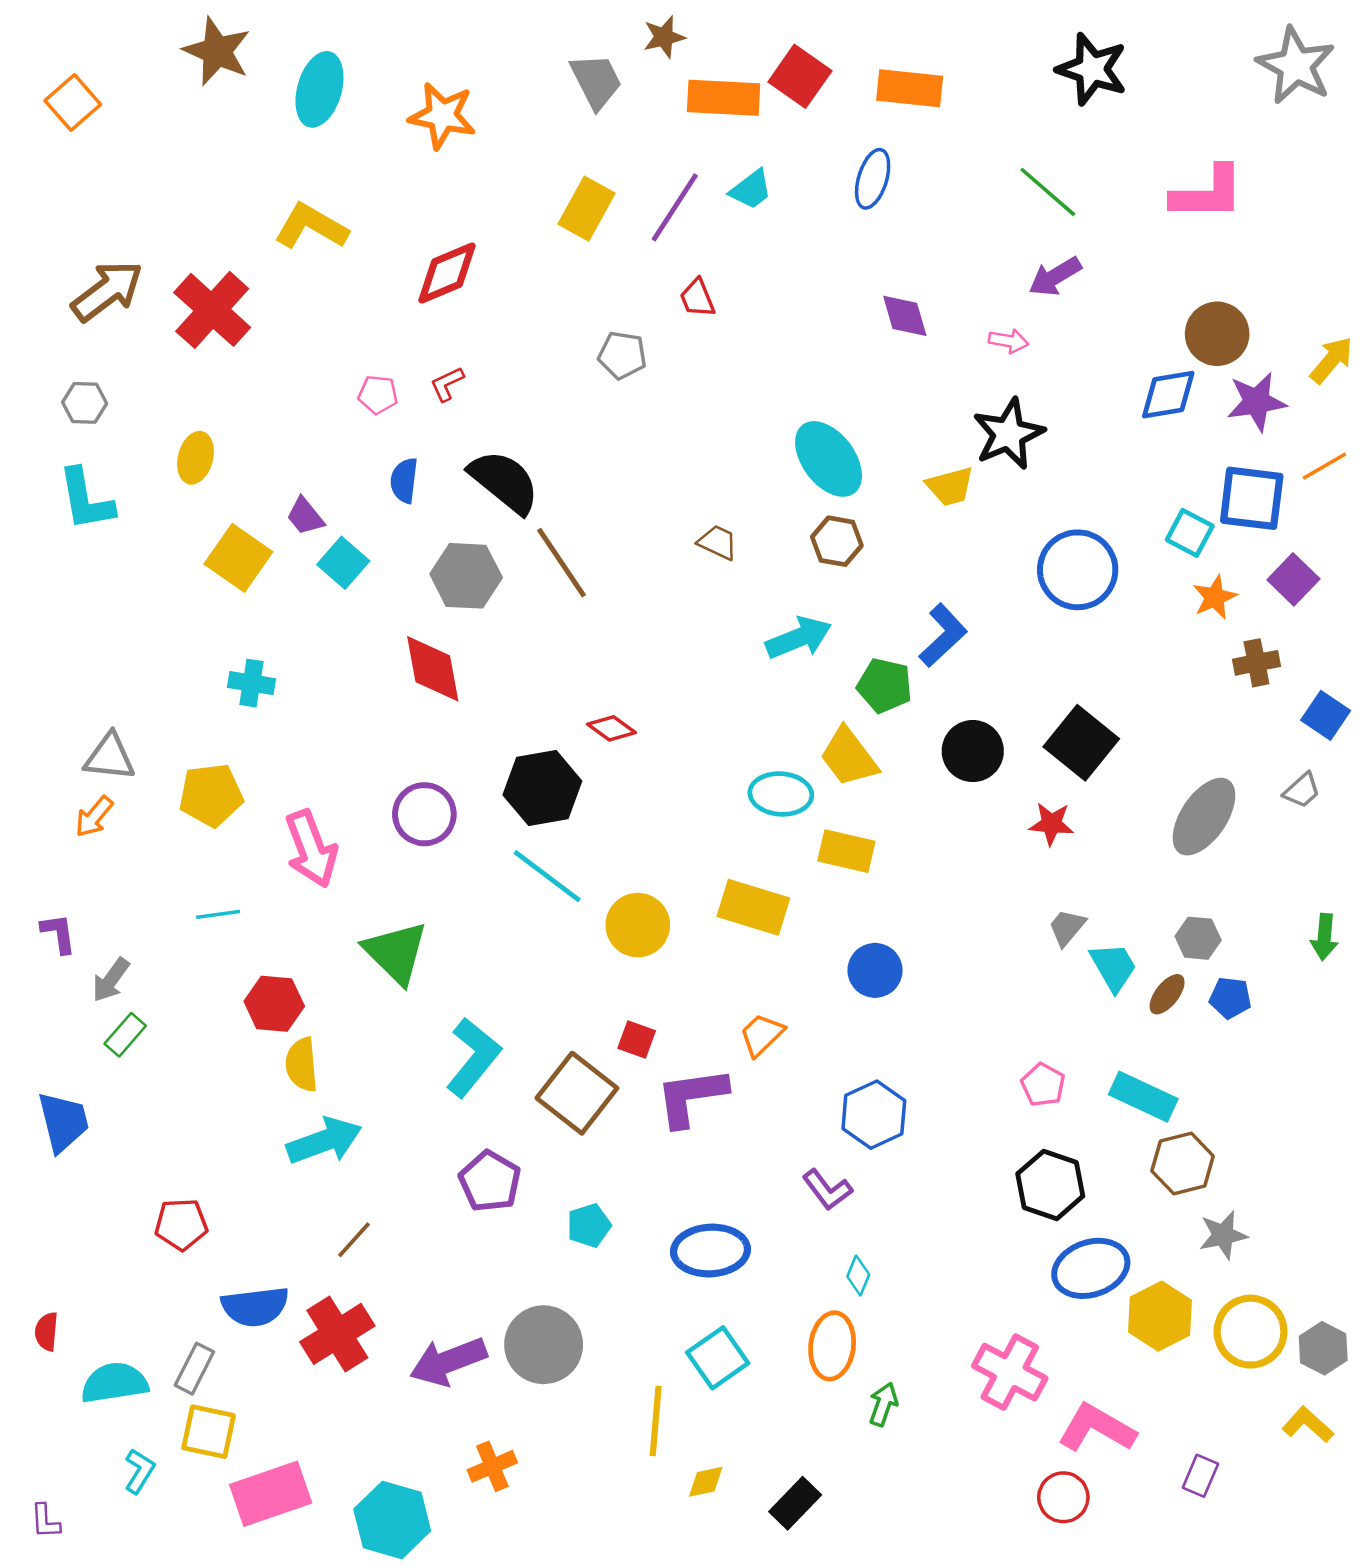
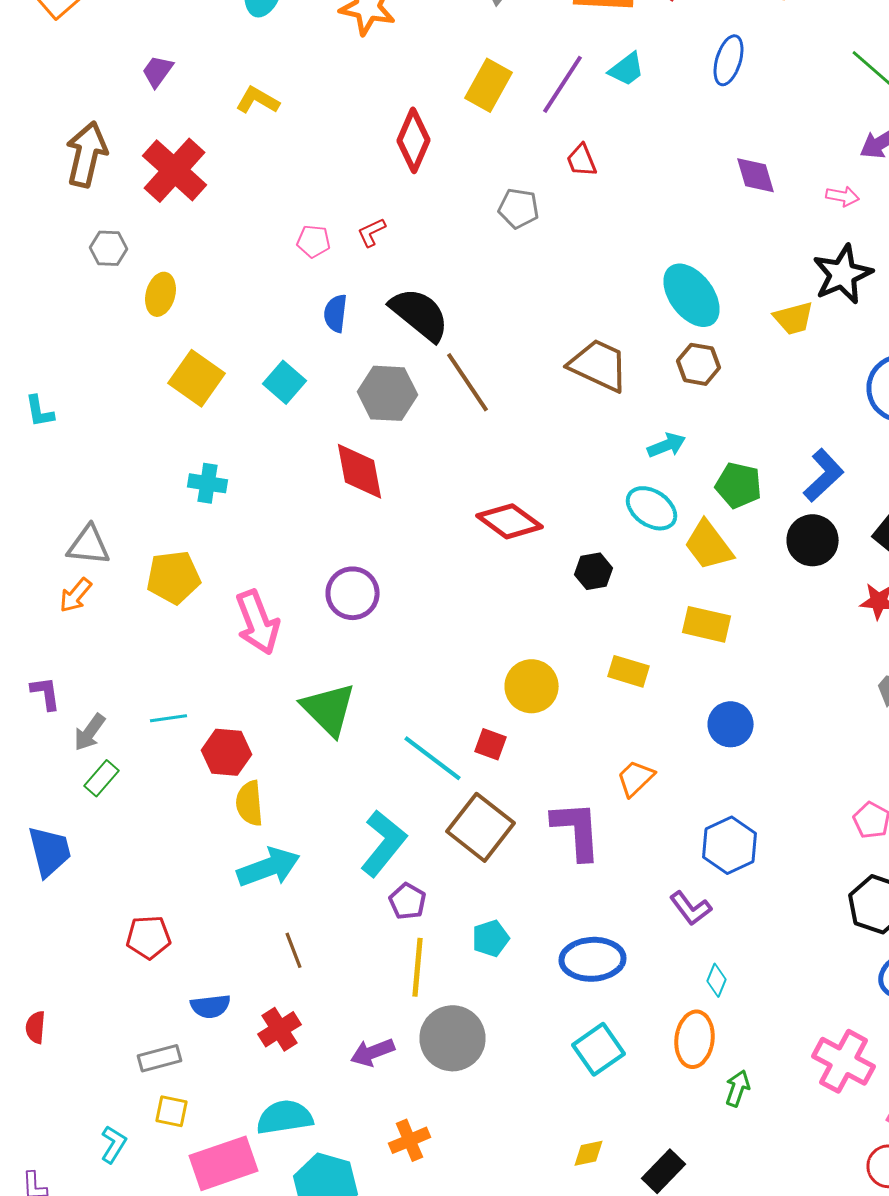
yellow L-shape: (311, 227) -> (258, 100), size x0.7
red diamond: (447, 273) -> (414, 140), moved, turned -44
brown arrow: (107, 291) -> (86, 154), turned -40
gray hexagon: (85, 403) -> (108, 248), moved
cyan L-shape: (86, 499) -> (40, 411), moved, size x0.6
purple trapezoid: (305, 516) -> (158, 71), moved, turned 75
brown trapezoid: (718, 542) -> (598, 365), size x1.8
blue L-shape: (943, 635) -> (824, 475), moved
cyan arrow: (799, 638) -> (666, 445), size x0.7
red diamond: (612, 728) -> (510, 521), size x1.6
black hexagon: (542, 788) -> (594, 571), moved, size x0.6
cyan ellipse: (781, 794) -> (652, 508), moved, turned 30
cyan line: (547, 876) -> (432, 758), moved
yellow rectangle: (753, 907) -> (628, 671), size x0.7
cyan line: (218, 914) -> (168, 718), moved
red square: (637, 1040) -> (490, 744), moved
cyan L-shape: (473, 1057) -> (384, 843), moved
purple L-shape: (691, 1097) -> (576, 830), turned 94
purple pentagon: (490, 1181) -> (408, 901), size x0.7
brown line: (354, 1240) -> (294, 950), turned -63
blue semicircle: (255, 1307) -> (210, 1006), size x0.7
red cross: (337, 1334) -> (280, 1029), size x0.7
purple arrow: (448, 1361) -> (372, 1052), size x0.7
gray rectangle: (194, 1369) -> (160, 1058), turned 48
cyan semicircle: (114, 1383) -> (284, 1117), moved
yellow line: (656, 1421) -> (418, 967), moved
yellow square: (209, 1432) -> (172, 1111), size x0.7

